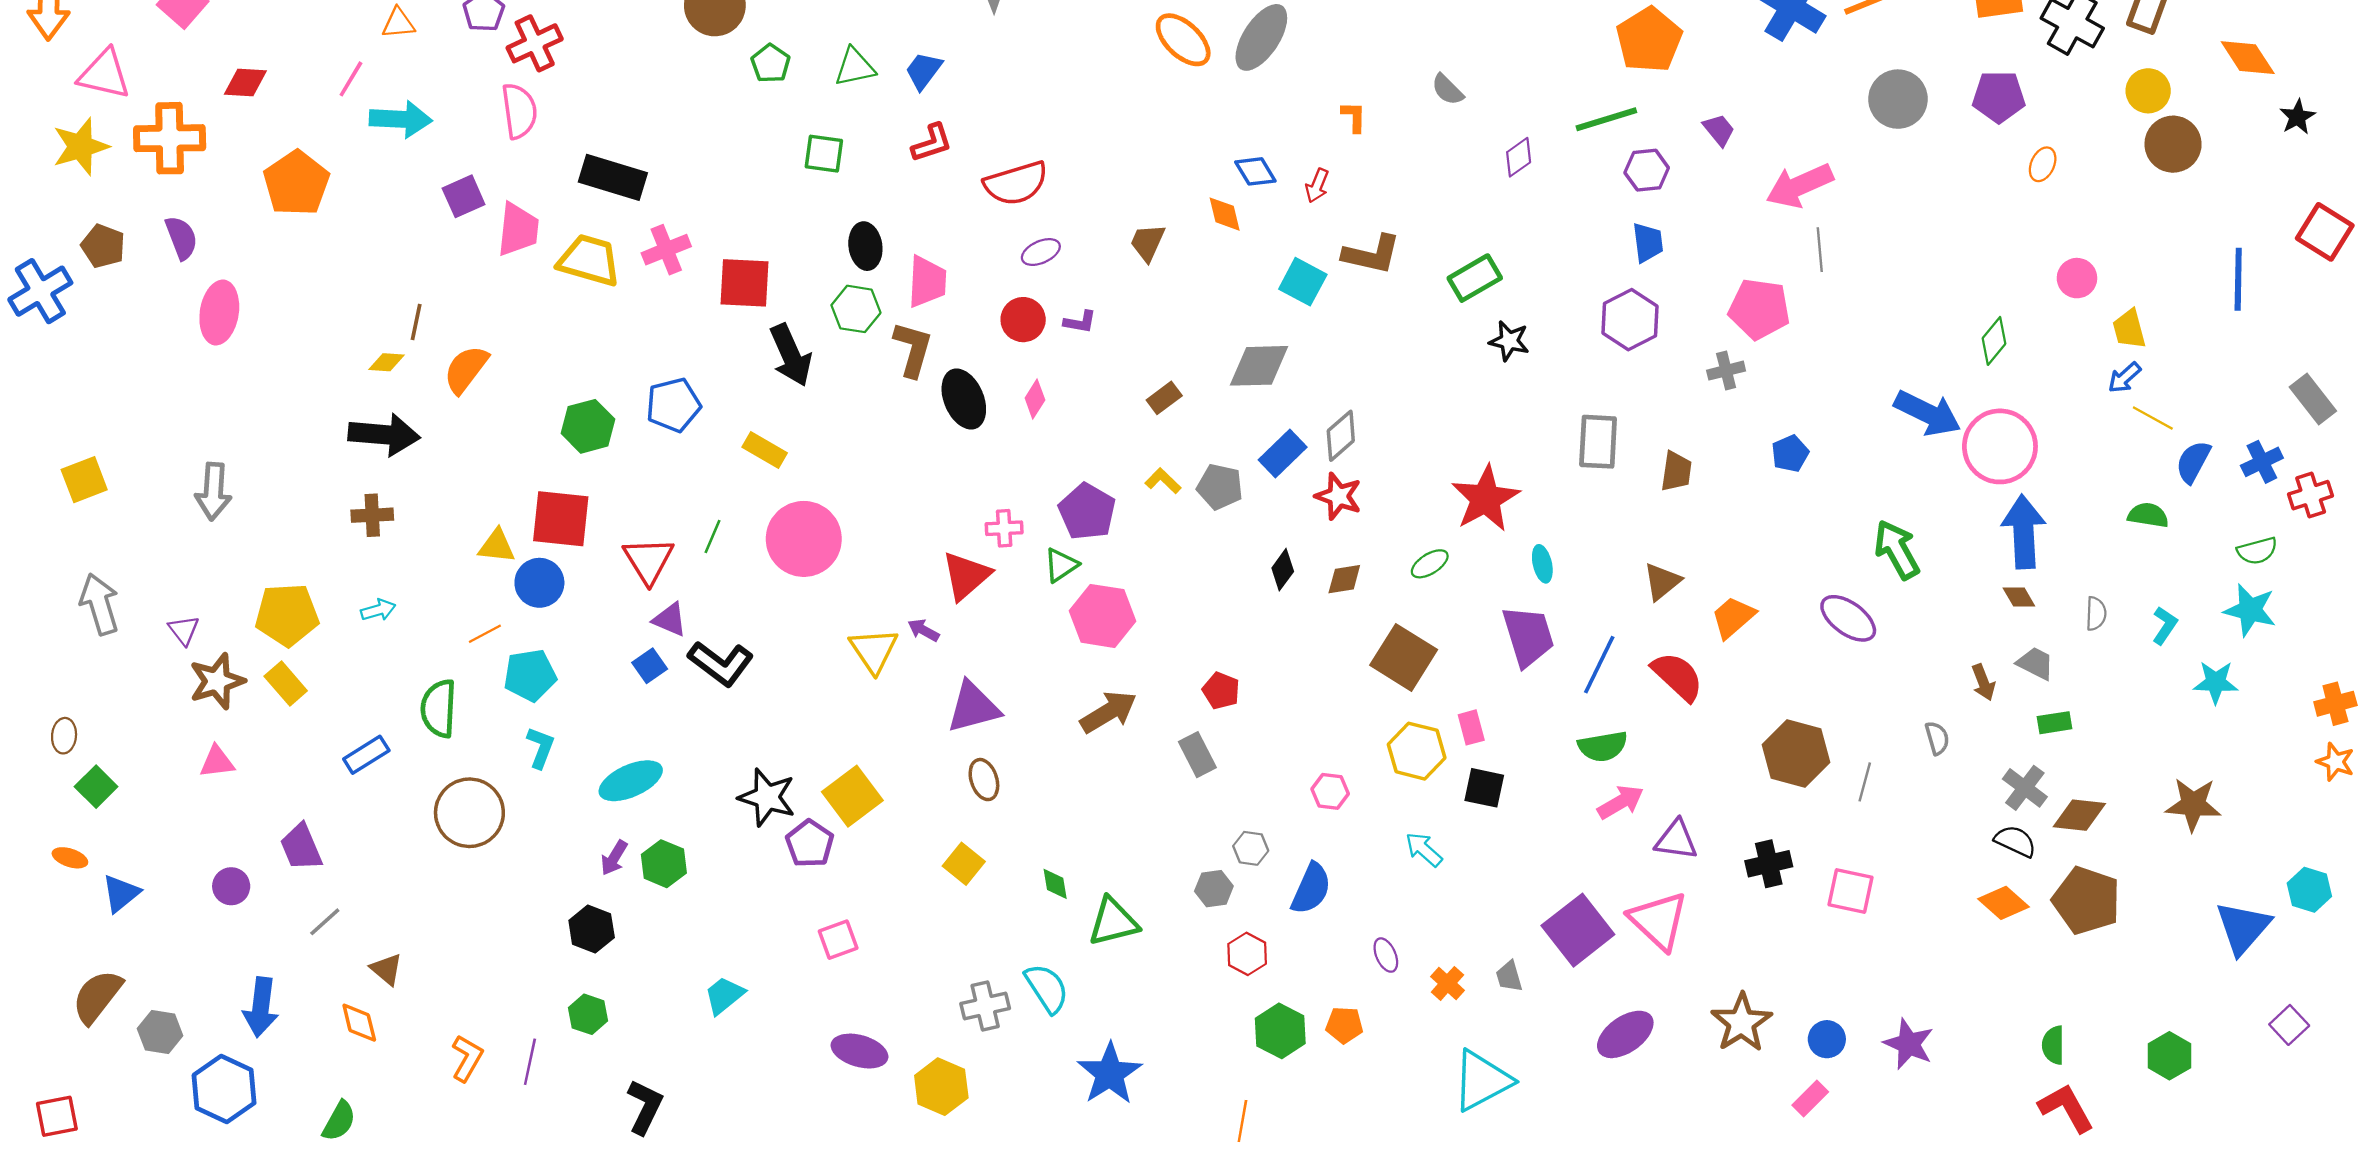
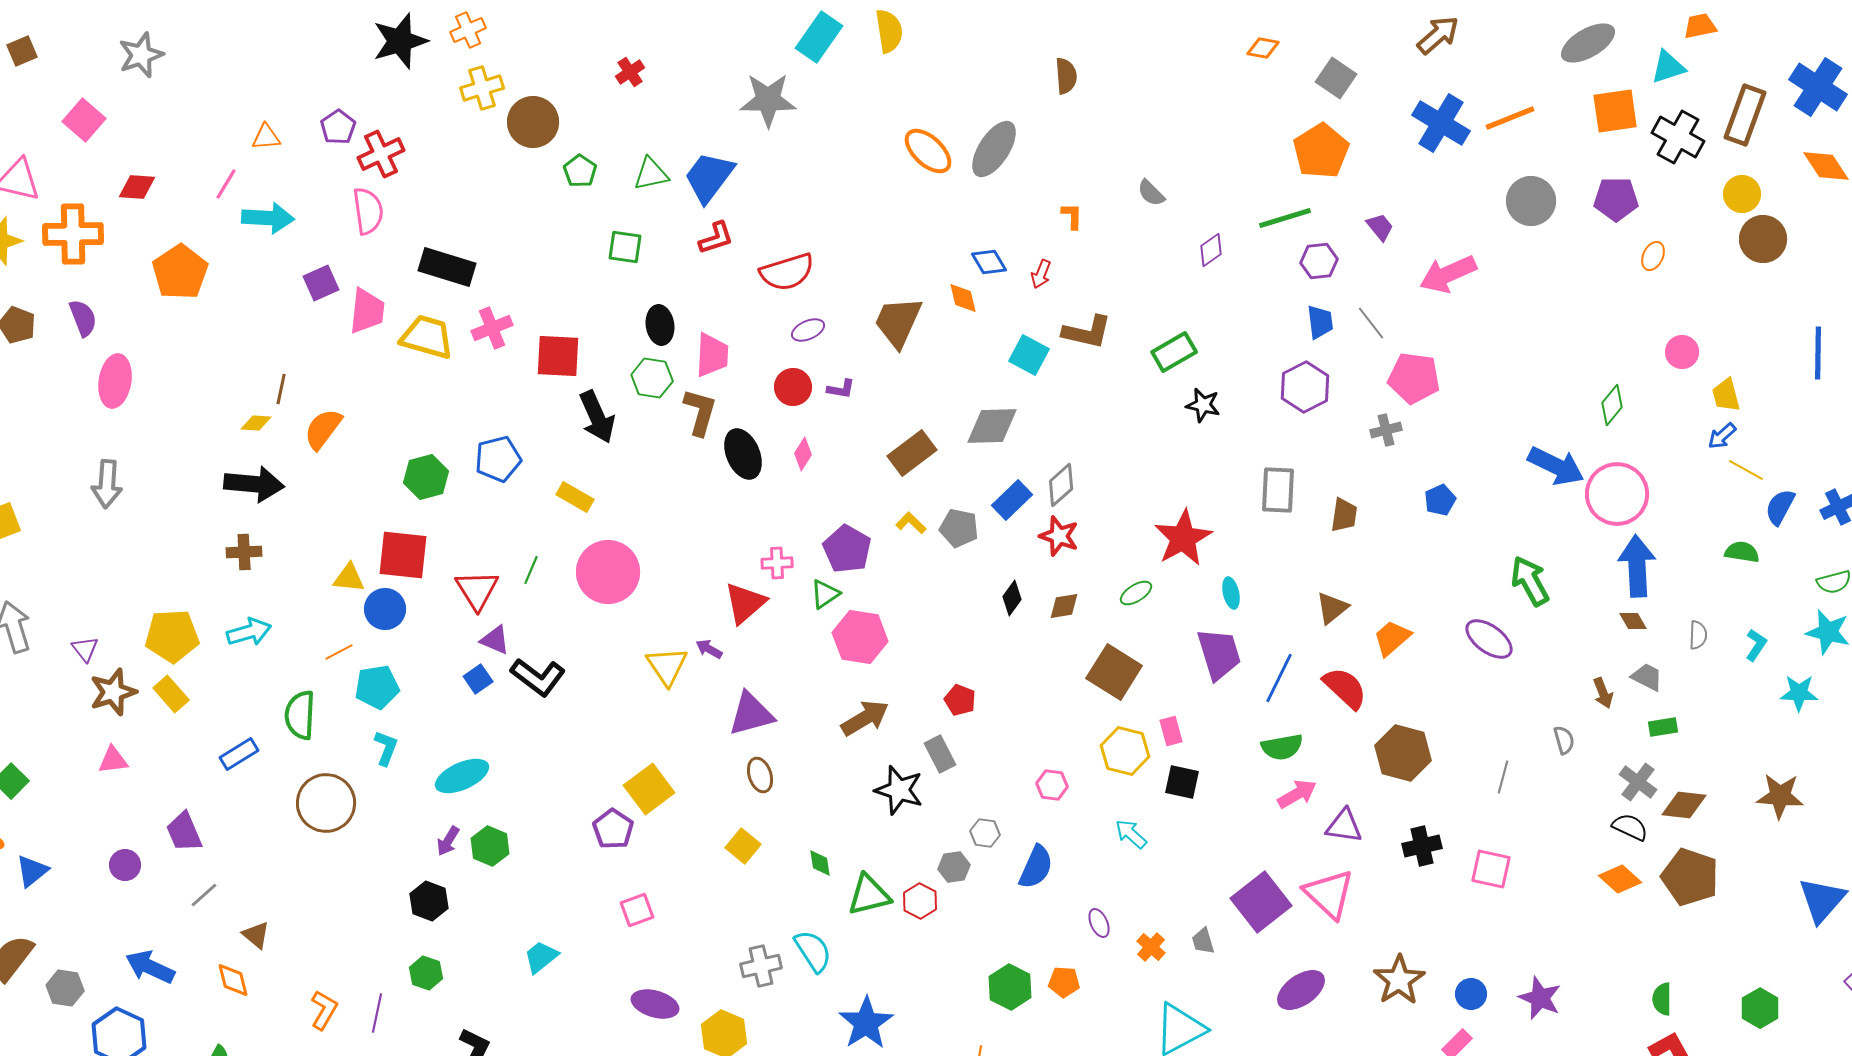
blue trapezoid: (924, 71) -> (709, 177), size x1.6
brown trapezoid: (1148, 243) -> (898, 322), size x1.6
gray line: (1820, 250) -> (1371, 323), moved, turned -33
brown rectangle: (1164, 398) -> (912, 453), size x1.6
gray arrow: (213, 491) -> (107, 484), moved
cyan arrow: (378, 610) -> (249, 632), size x1.5
brown hexagon: (1796, 753) -> (1403, 753), moved
black star: (767, 797) -> (899, 790), moved
red hexagon: (1247, 954) -> (920, 901), moved
blue arrow: (261, 1007) -> (150, 967), turned 108

